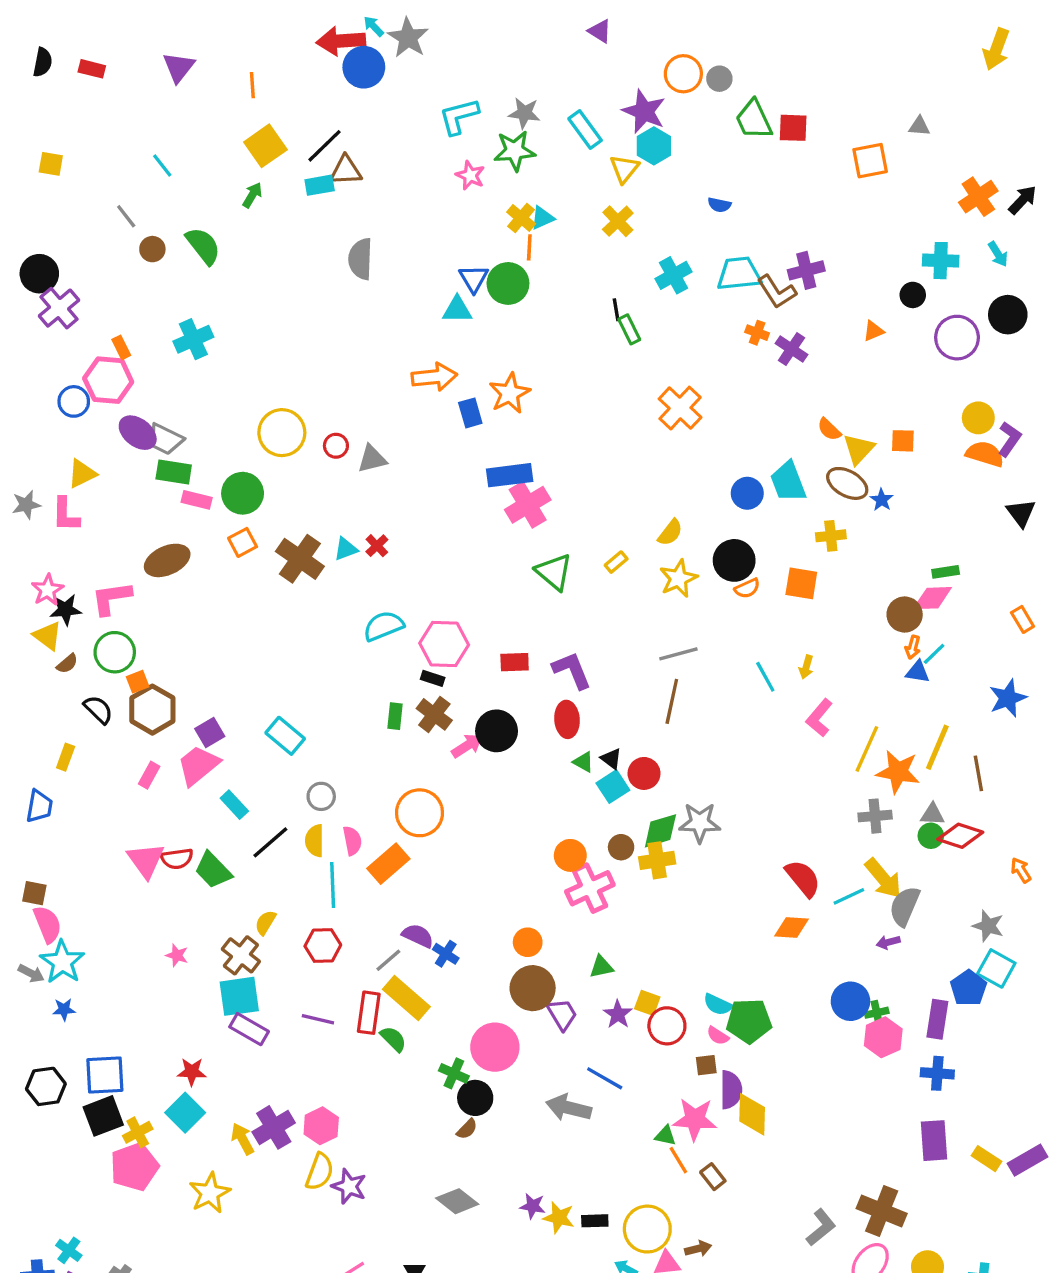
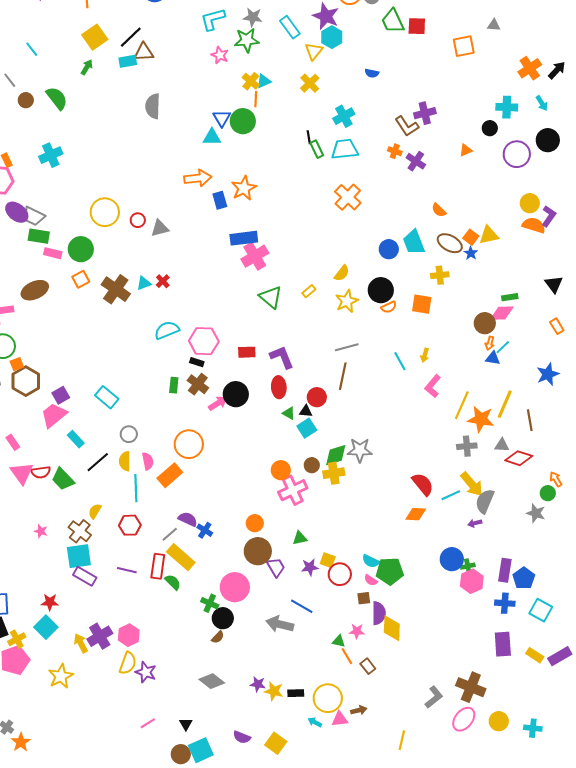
cyan trapezoid: (739, 274) -> (345, 149), moved
orange square: (903, 441) -> (471, 237), moved, turned 35
yellow triangle: (859, 449) -> (489, 235), moved, turned 35
black triangle: (1021, 513) -> (554, 284), moved
black triangle: (611, 759) -> (306, 411), turned -32
red circle: (644, 773) -> (317, 397), moved
pink rectangle: (149, 775) -> (13, 442), moved, turned -63
green circle: (931, 836) -> (548, 493), moved
cyan square: (996, 968) -> (541, 610), moved
blue pentagon: (968, 988) -> (524, 578), moved
purple star: (618, 1014) -> (310, 567), turned 30
pink star: (695, 1119) -> (357, 631), size x0.6

